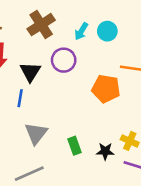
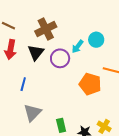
cyan arrow: (81, 31) -> (78, 47), moved
black triangle: (30, 72) -> (36, 52), moved

